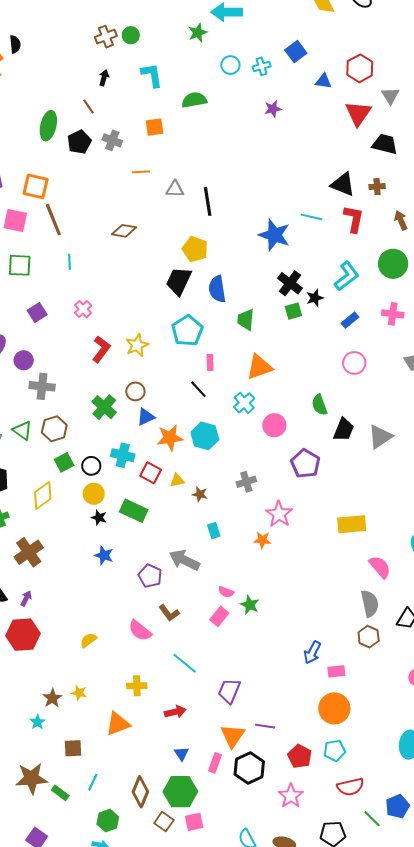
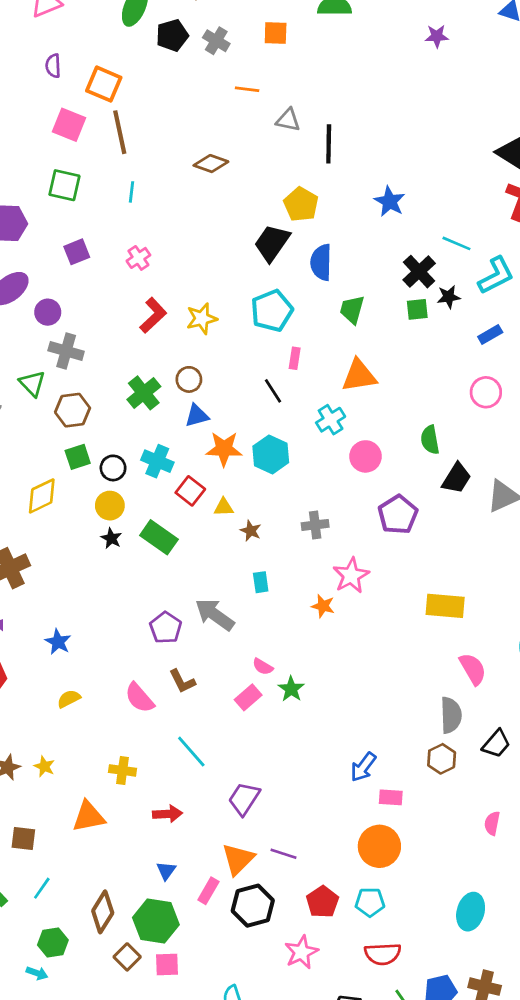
cyan line: (312, 217) -> (456, 243), moved
blue star: (274, 235) -> (390, 201), moved, size x0.7
green triangle: (22, 430) -> (32, 384), moved
blue star: (104, 555) -> (58, 642), moved

